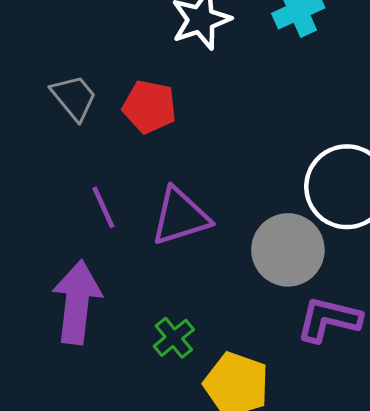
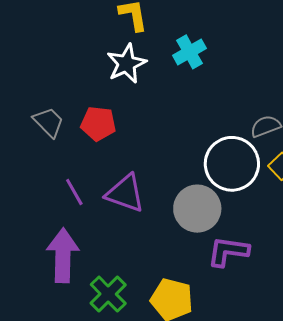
purple triangle: (180, 217) -> (125, 193), turned 42
green cross: (174, 338) -> (108, 294), moved, size x1.4

